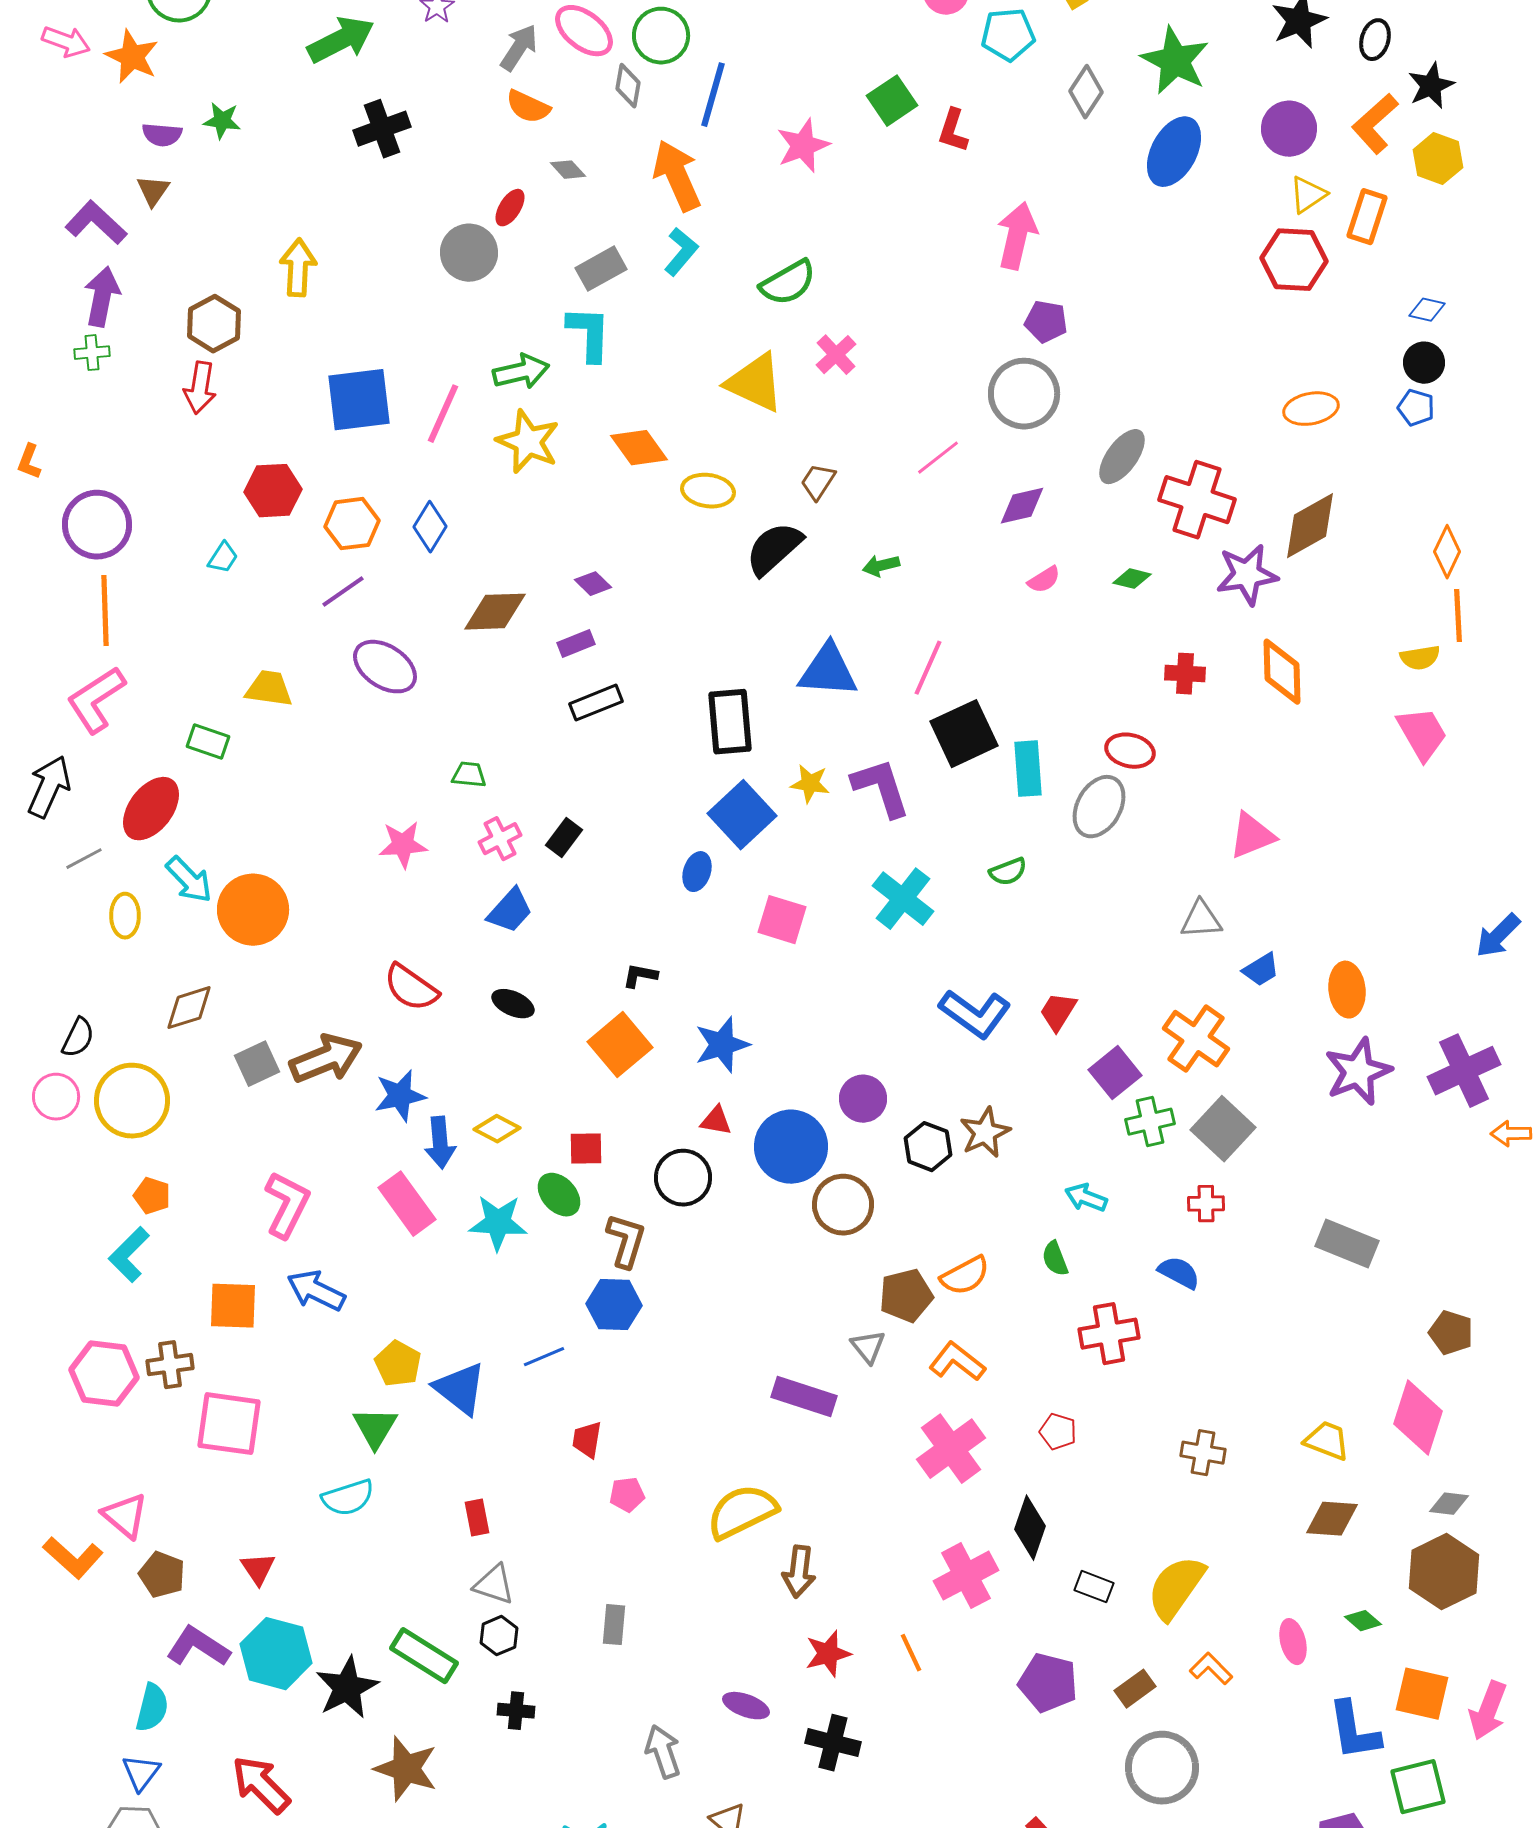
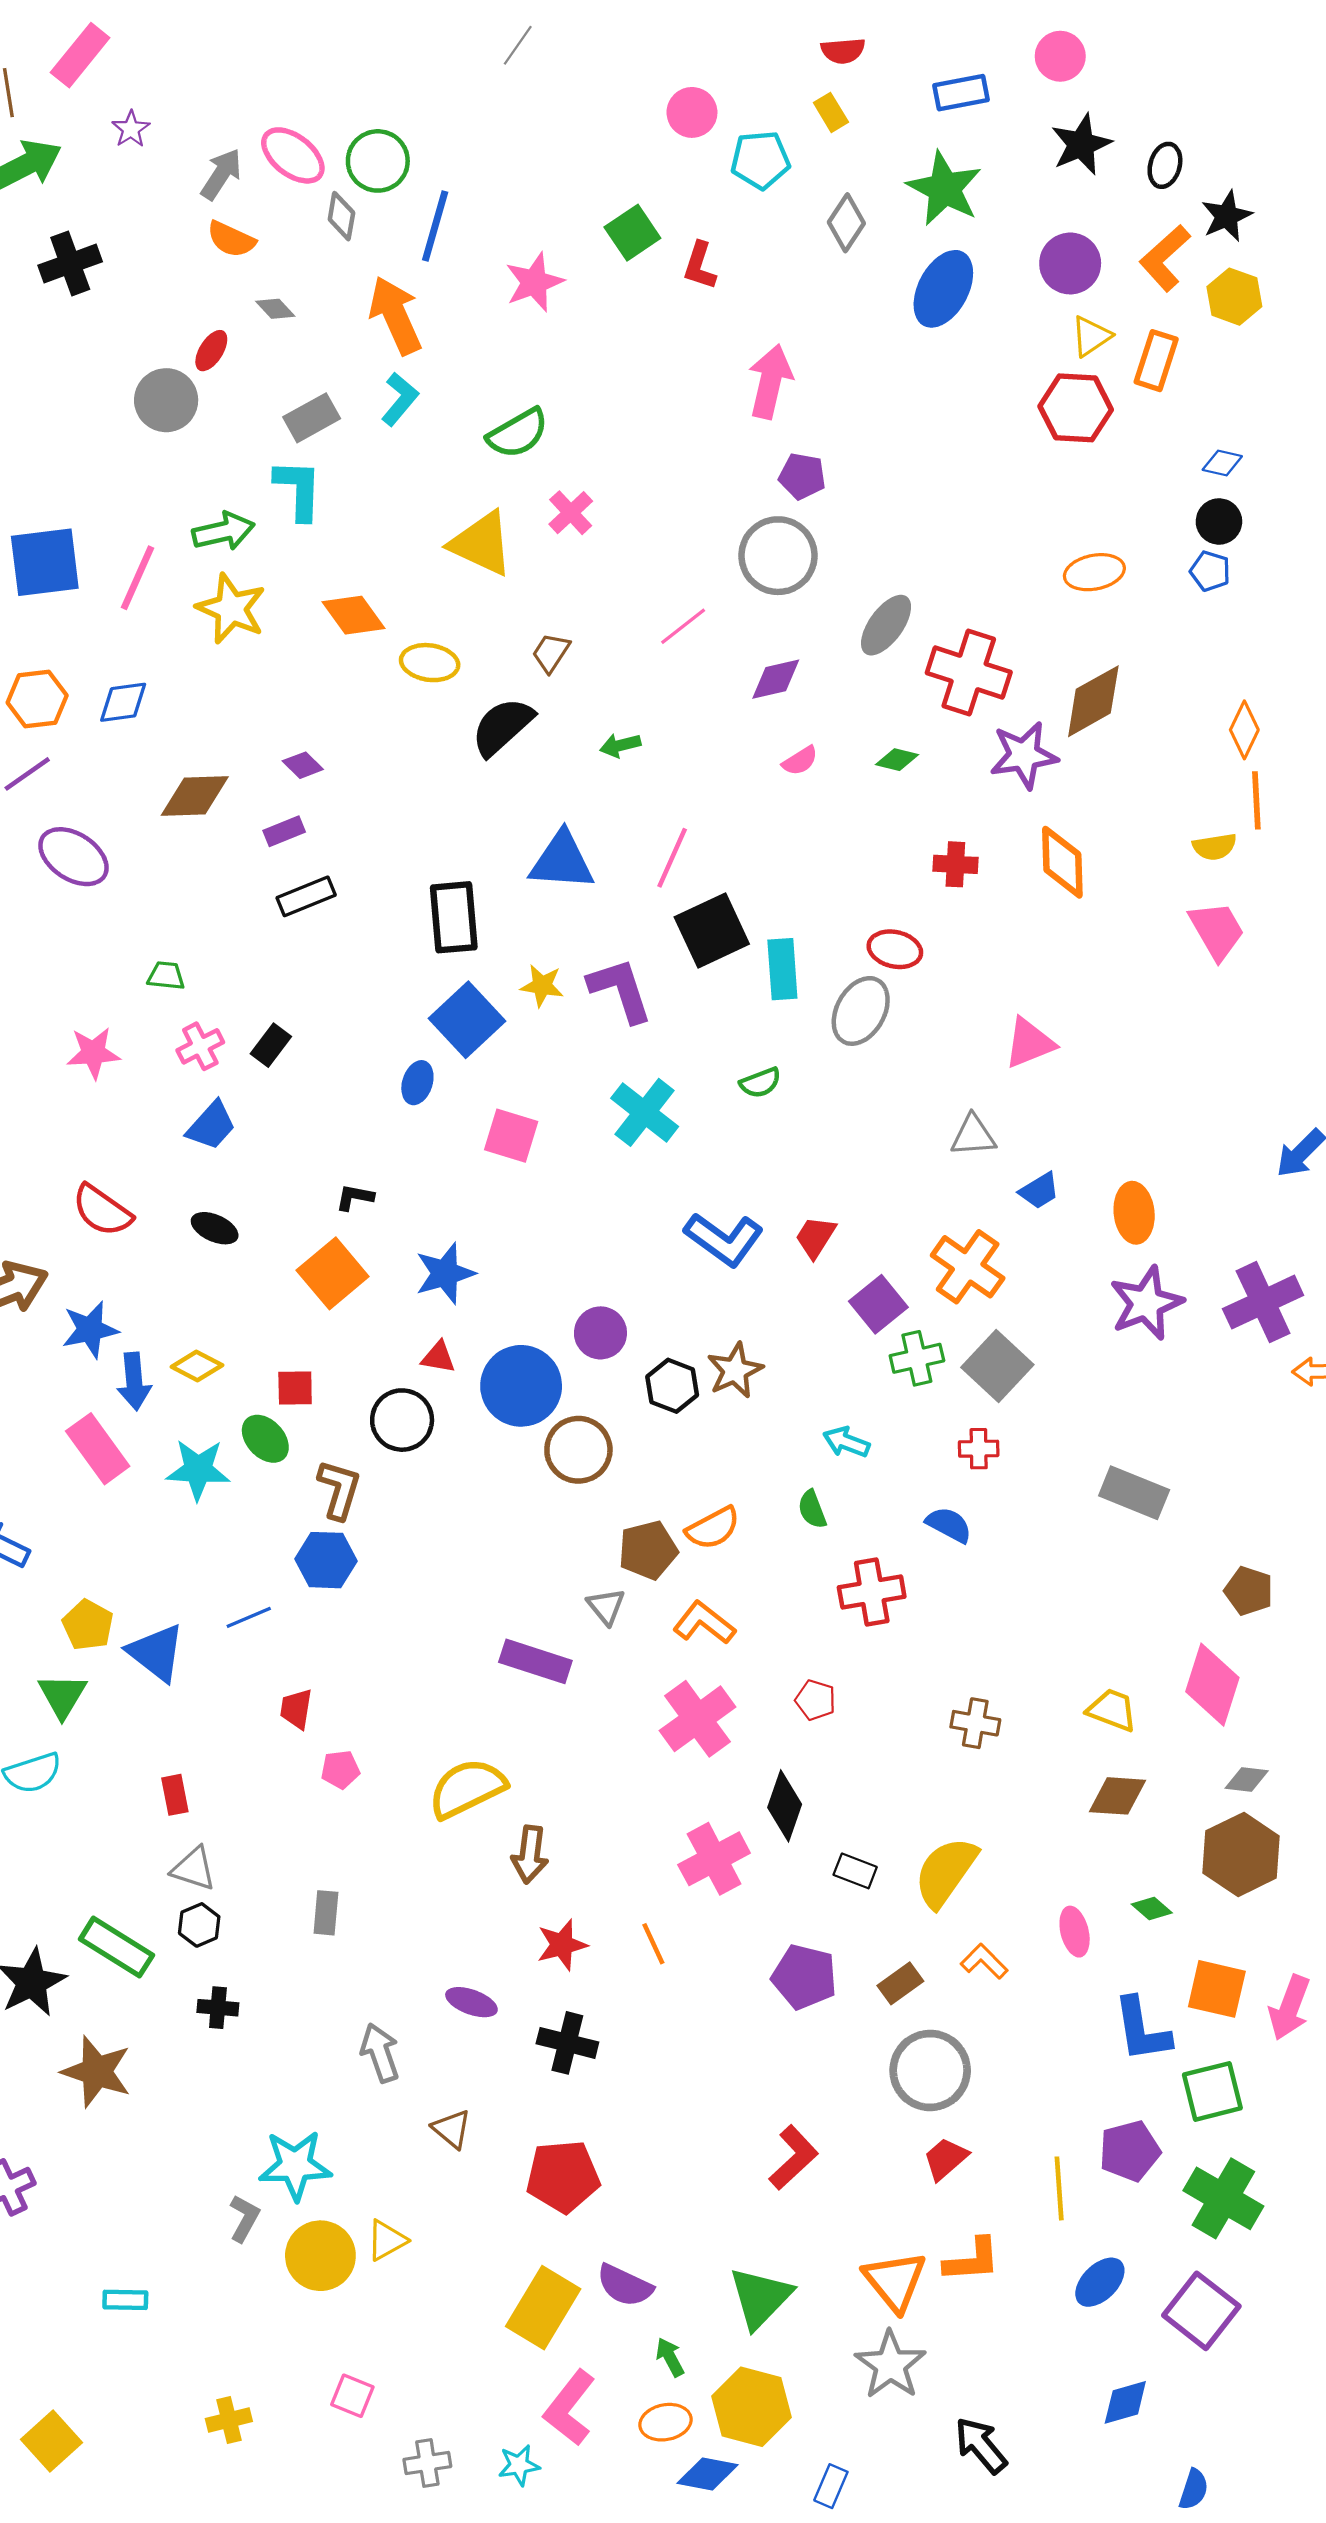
blue diamond: (430, 527) -> (123, 702), turned 51

